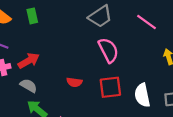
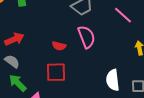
red semicircle: (74, 82) -> (59, 46), moved
red square: (110, 87) -> (56, 72), moved

